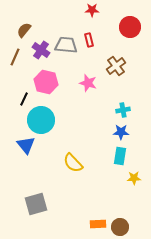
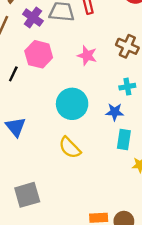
brown cross: (116, 66) -> (127, 46), moved, turned -30
cyan circle: (41, 120) -> (72, 104), moved
blue star: (121, 132) -> (115, 112), moved

